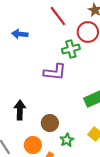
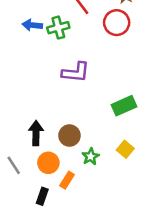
green cross: (71, 49) -> (58, 28), moved
black arrow: (20, 110) -> (36, 133), moved

